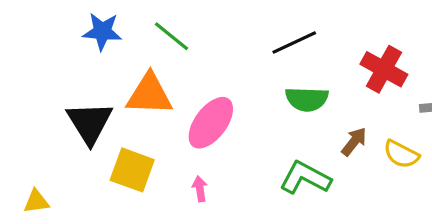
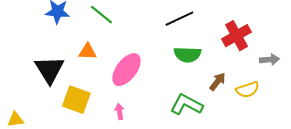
red cross: (384, 69) -> (236, 36), turned 32
orange triangle: (149, 94) -> (87, 52), size x0.6
yellow semicircle: (401, 154) -> (247, 90), turned -45

